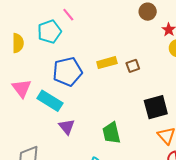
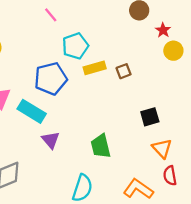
cyan pentagon: (49, 32) -> (75, 46), moved
black square: (156, 107) -> (150, 117), size x0.7

